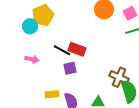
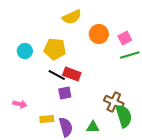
yellow pentagon: (43, 15) -> (55, 49), moved, turned 30
pink arrow: (32, 59) -> (20, 104), moved

